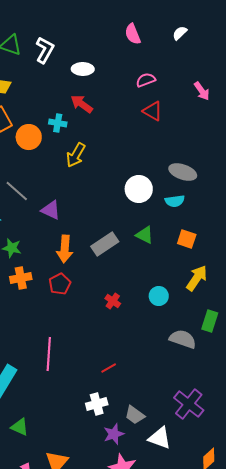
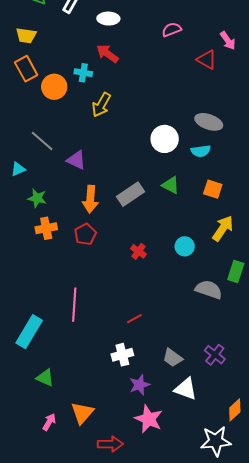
red triangle: (153, 111) -> (207, 60), moved
purple cross: (189, 404) -> (215, 355), size x0.7
gray trapezoid: (135, 415) -> (173, 358), moved

